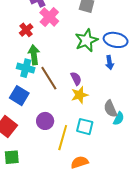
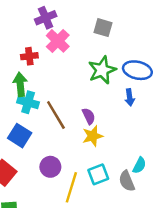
red cross: (26, 30) -> (29, 56), turned 32
green arrow: (34, 55) -> (20, 84), moved
gray semicircle: (110, 109) -> (127, 181), moved
cyan square: (85, 127) -> (98, 174), turned -36

